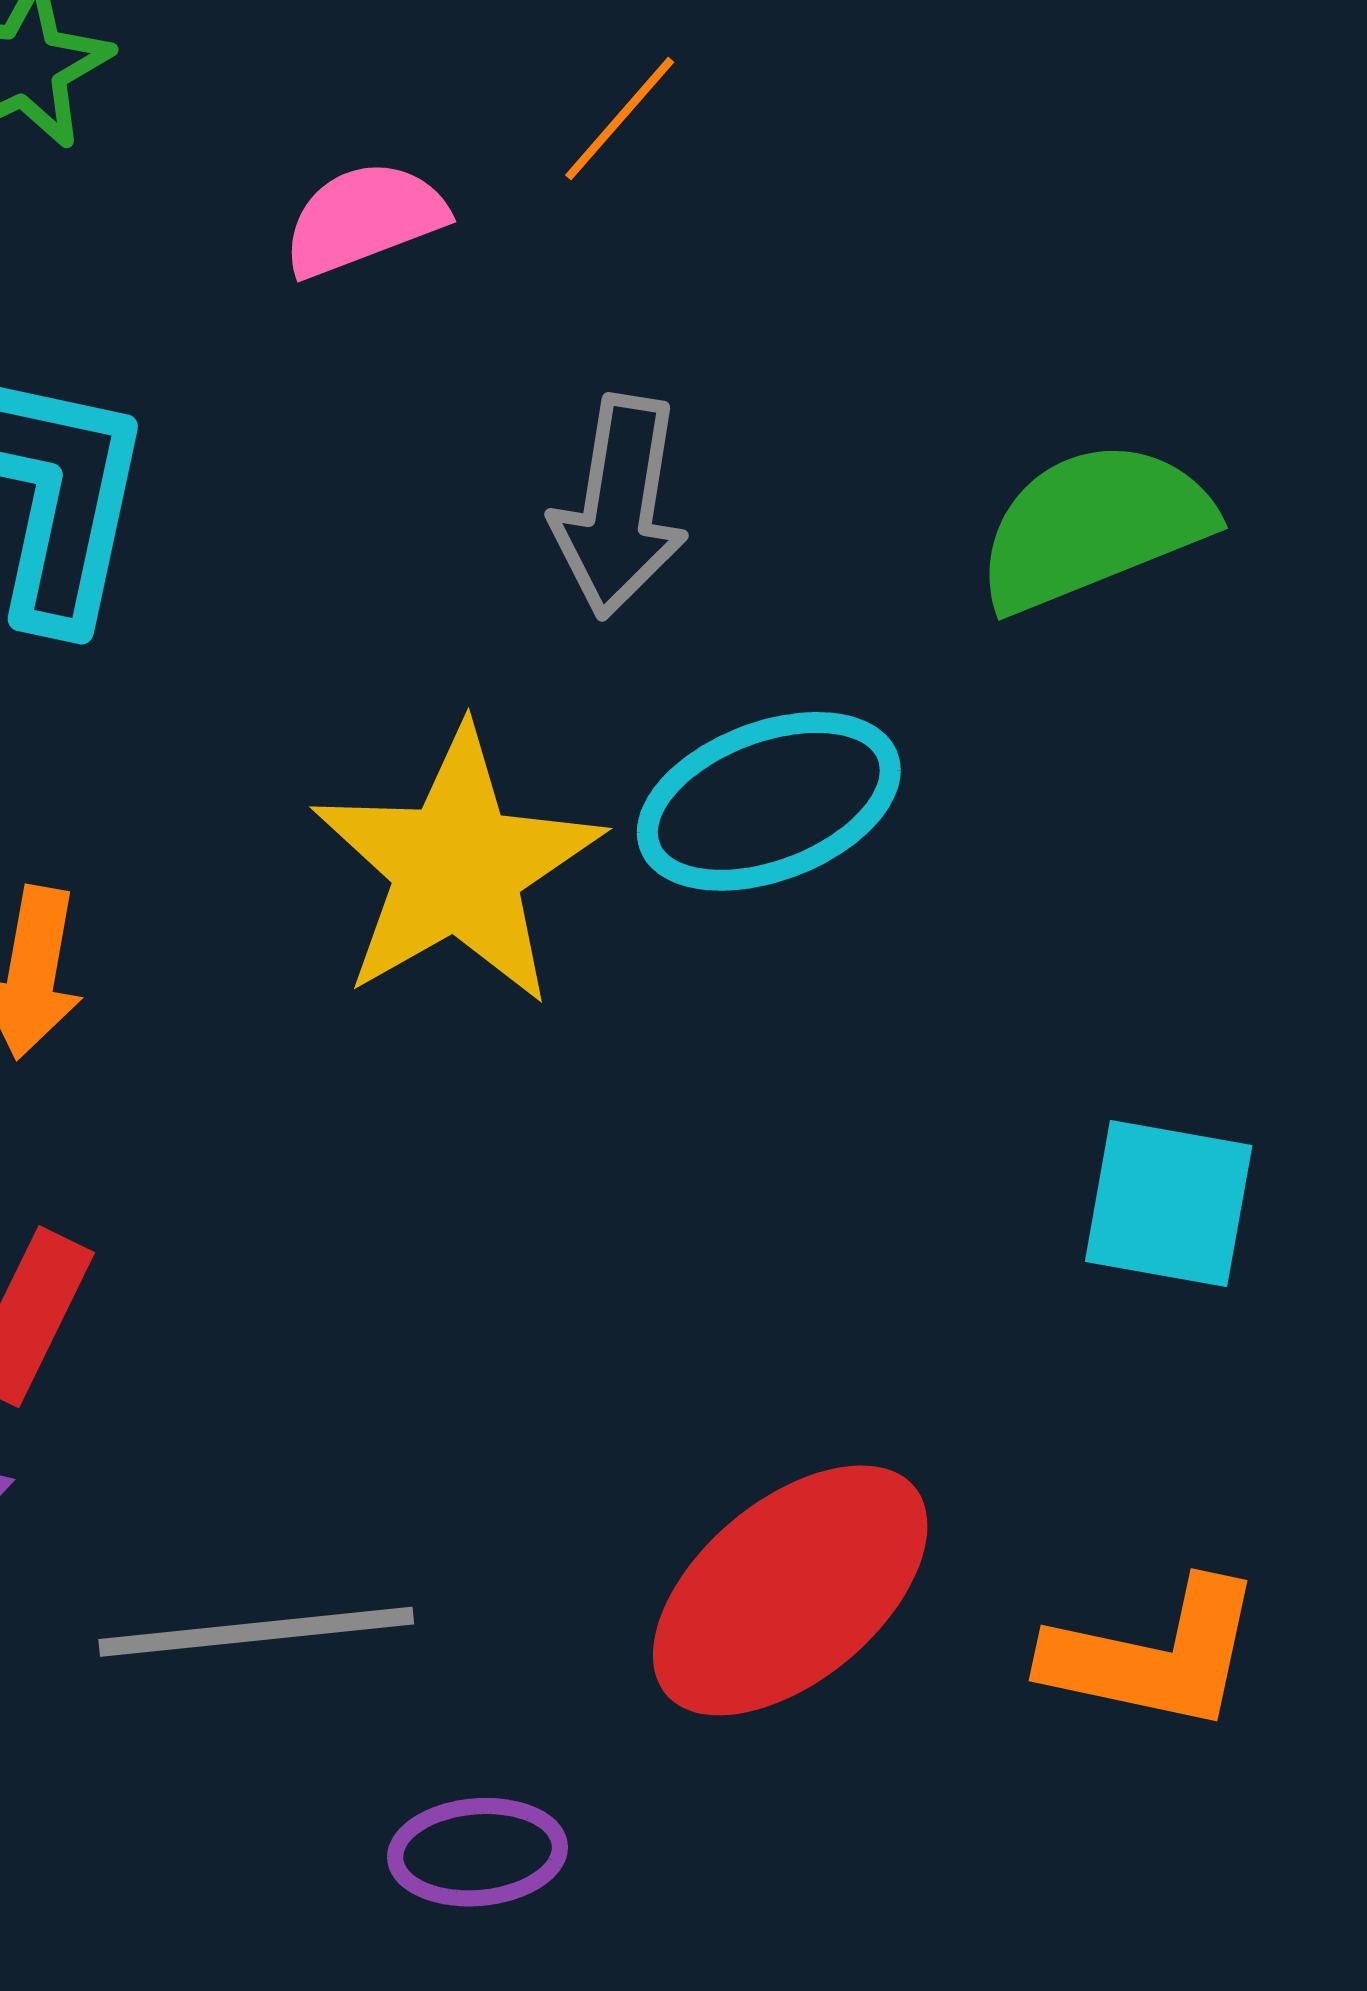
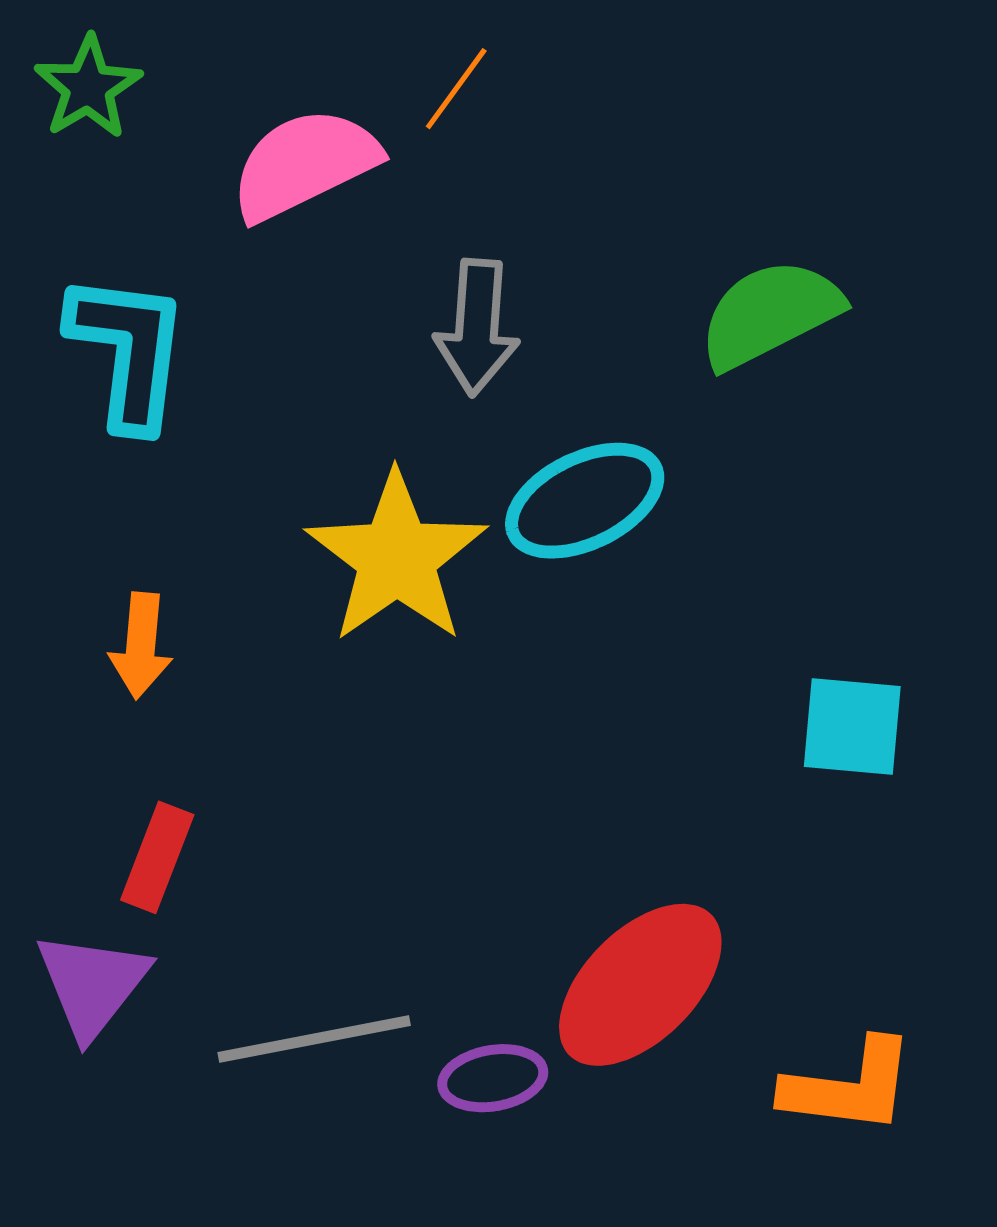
pink semicircle: (364, 219) -> (304, 164), size x1.5
orange L-shape: (1154, 1655) -> (849, 1087), moved
purple ellipse: (478, 1852) -> (493, 1078), moved

